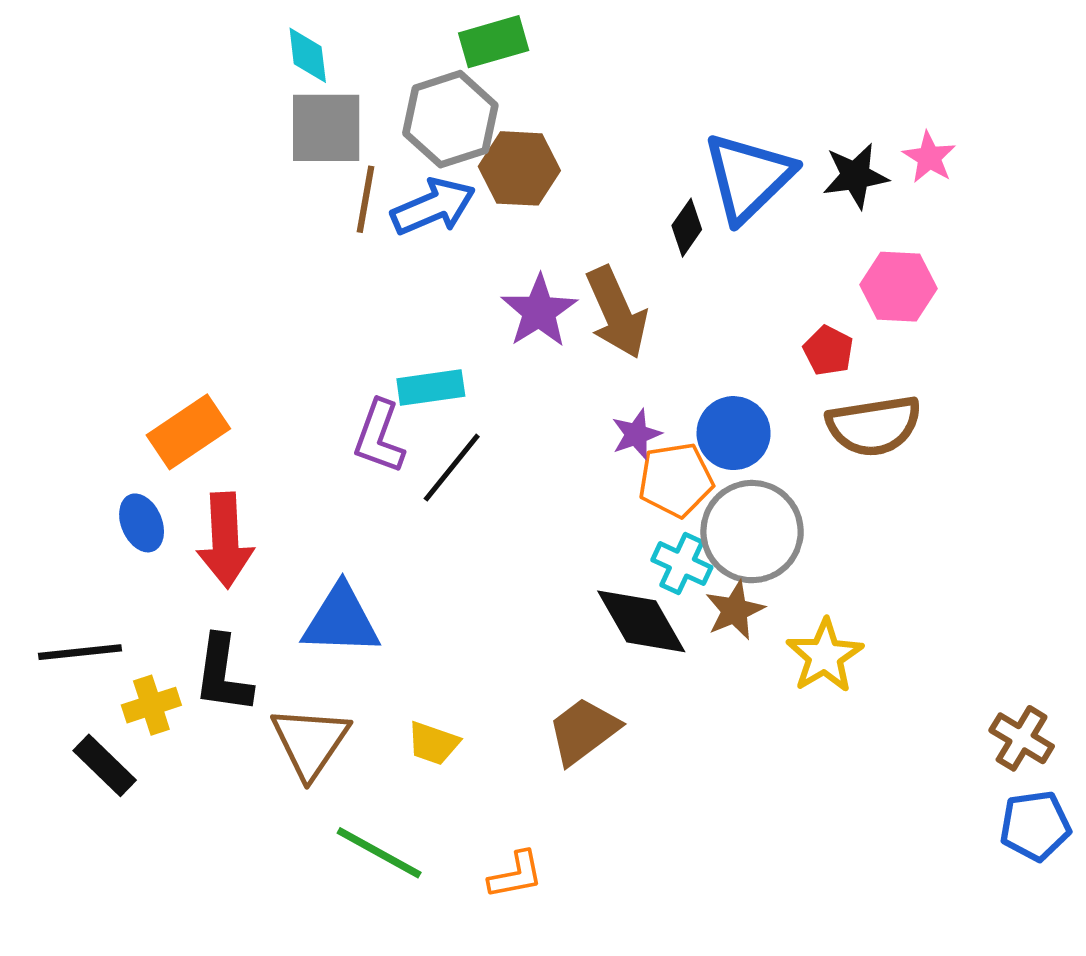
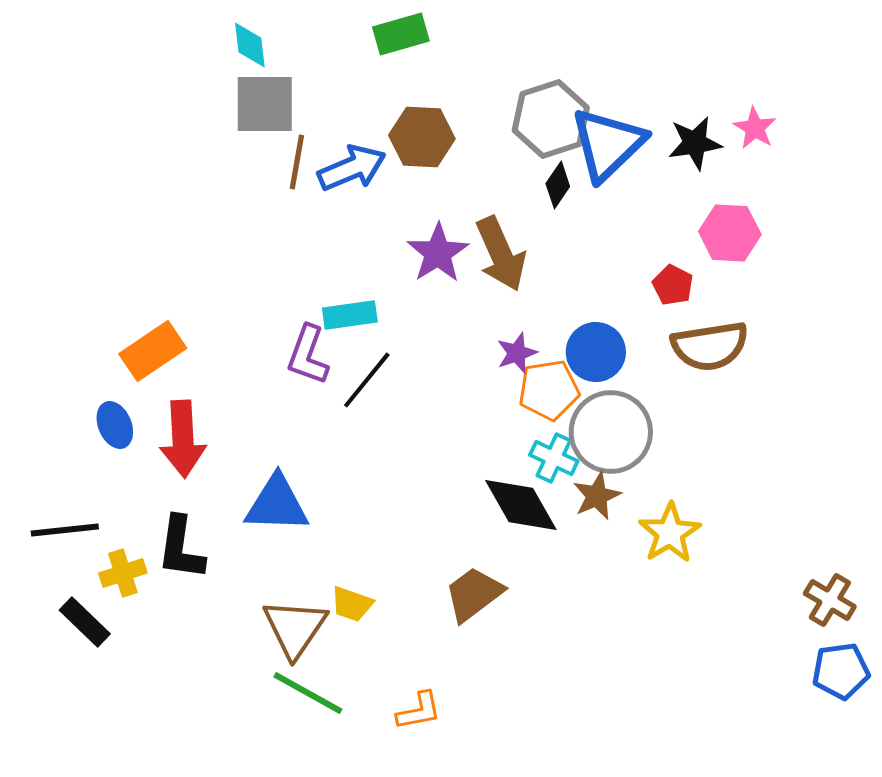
gray hexagon: (450, 119) -> (551, 119), moved
brown triangle: (310, 742) -> (295, 628), moved

